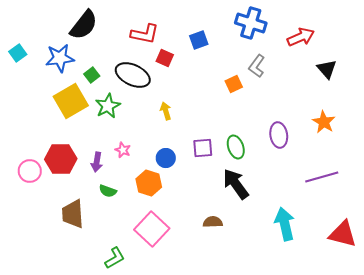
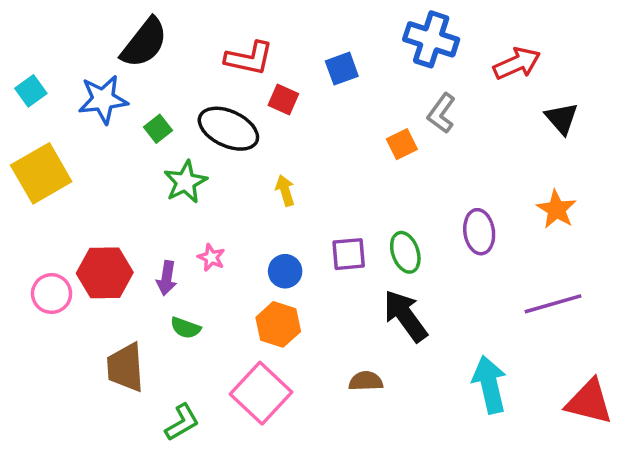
yellow square: (71, 101) -> (41, 173), moved
orange hexagon: (149, 183) -> (278, 324), moved
green L-shape: (115, 258) -> (182, 422), moved

